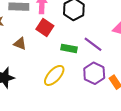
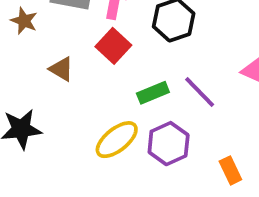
green rectangle: (69, 48) -> (153, 93), turned -42
purple hexagon: (94, 73) -> (169, 144), moved

